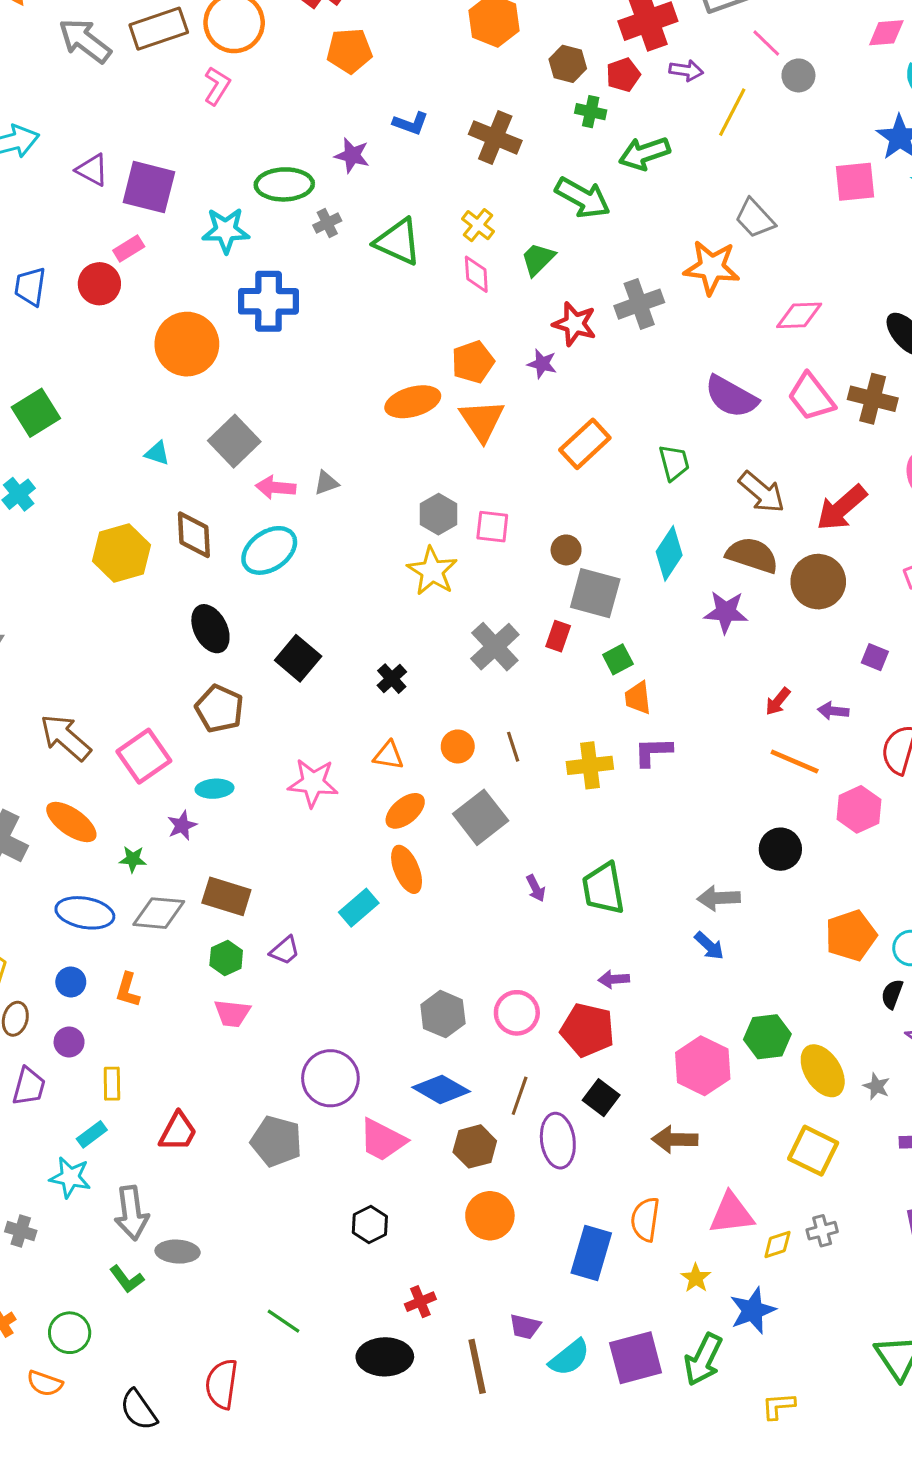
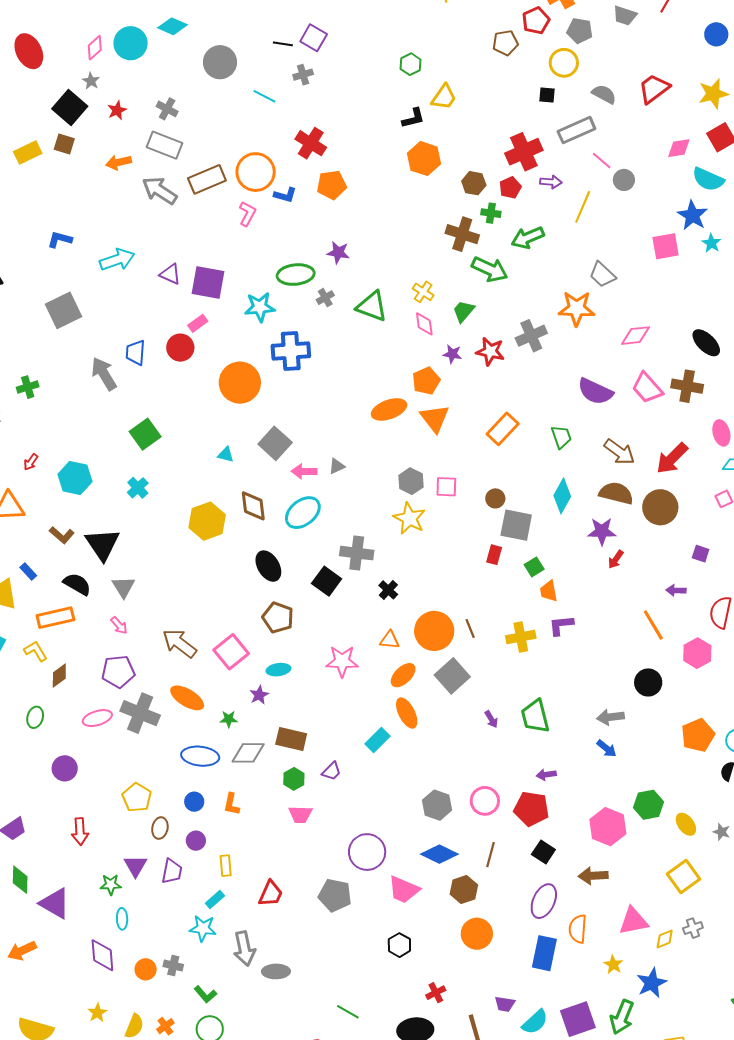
blue L-shape: (411, 123) -> (285, 195), moved
brown cross: (495, 137) -> (462, 234), moved
purple star: (542, 364) -> (452, 354), moved
gray cross: (495, 647) -> (357, 553), moved, turned -36
red arrow: (778, 701) -> (616, 559), moved
orange circle: (458, 746) -> (434, 631), size x1.8
orange line: (795, 761) -> (653, 625), turned 40
yellow ellipse: (823, 1071) -> (686, 824), size x0.7
purple ellipse: (558, 1141) -> (544, 901), moved, turned 36
yellow square: (813, 1151) -> (683, 877), turned 32
green L-shape: (127, 1279) -> (205, 994), moved

